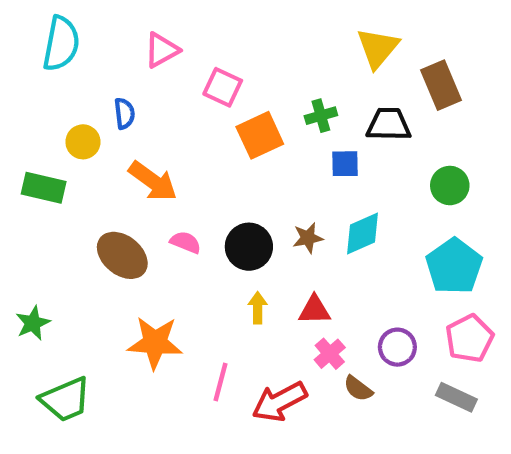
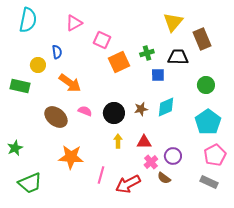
purple circle: (397, 347) -> (173, 156), moved

